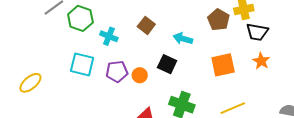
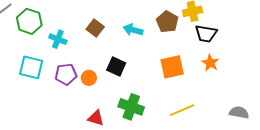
cyan arrow: (183, 39) -> (133, 30), moved

